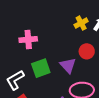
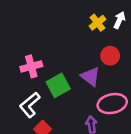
pink cross: (28, 39) -> (31, 66), moved

